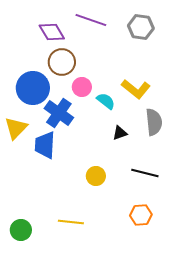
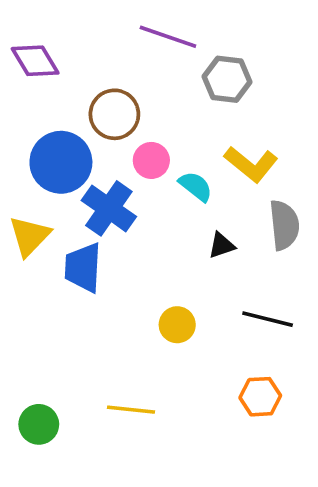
gray hexagon: (141, 27) -> (227, 79), moved
purple diamond: (52, 32) -> (35, 61), moved

